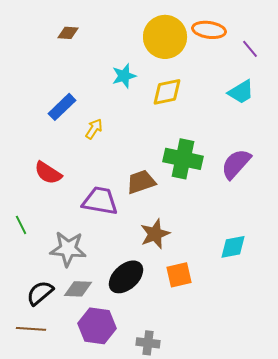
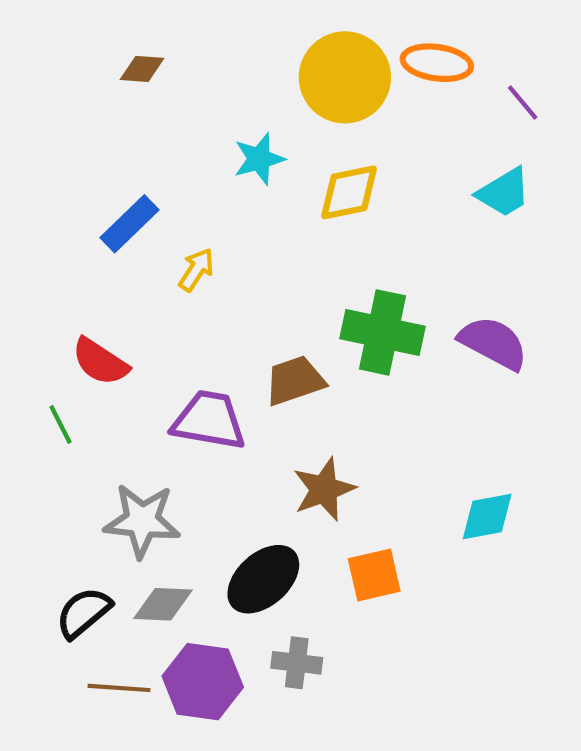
purple semicircle: (236, 164) -> (493, 343), turned 76
green line: (21, 225) -> (61, 424), moved
brown line: (31, 329) -> (119, 688), moved
gray cross: (148, 343) -> (297, 663), moved

